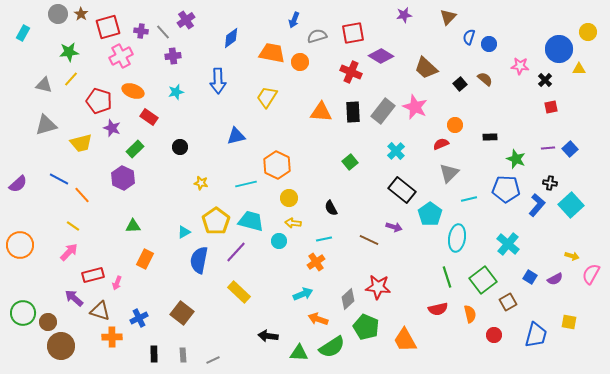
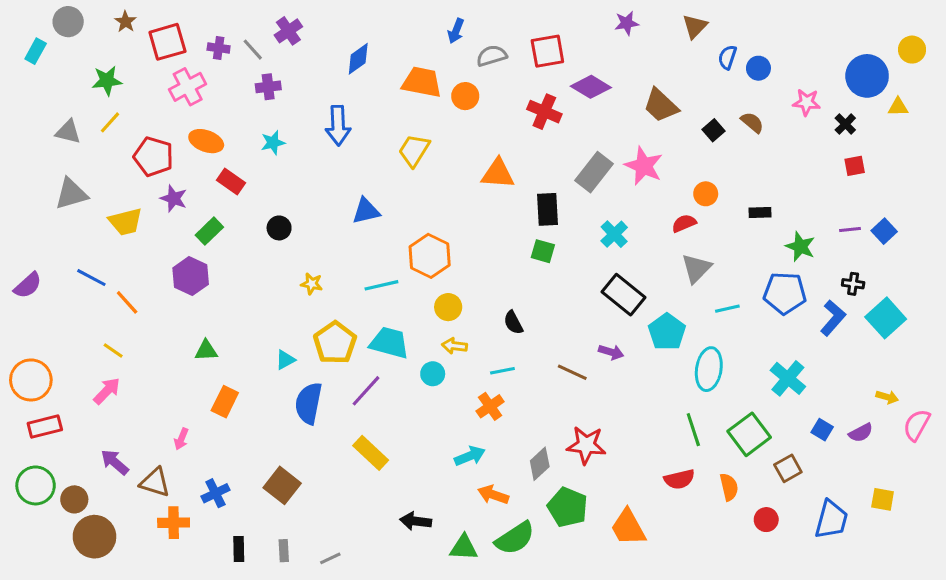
gray circle: (58, 14) -> (68, 22), moved
black rectangle: (353, 112) -> (547, 209), moved
green square: (350, 162) -> (543, 251), turned -35
red rectangle: (93, 275) -> (45, 427), moved

